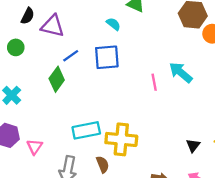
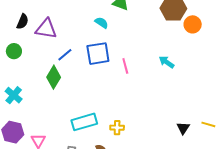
cyan arrow: (181, 72) -> (167, 62), size x0.7
pink line: (154, 82) -> (125, 66), moved
yellow cross: (121, 139) -> (117, 128), size x0.5

